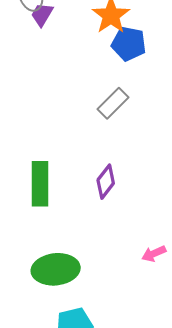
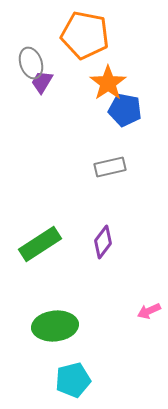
gray rectangle: (113, 103) -> (110, 167), turned 32
green rectangle: (40, 184) -> (40, 244), turned 57

